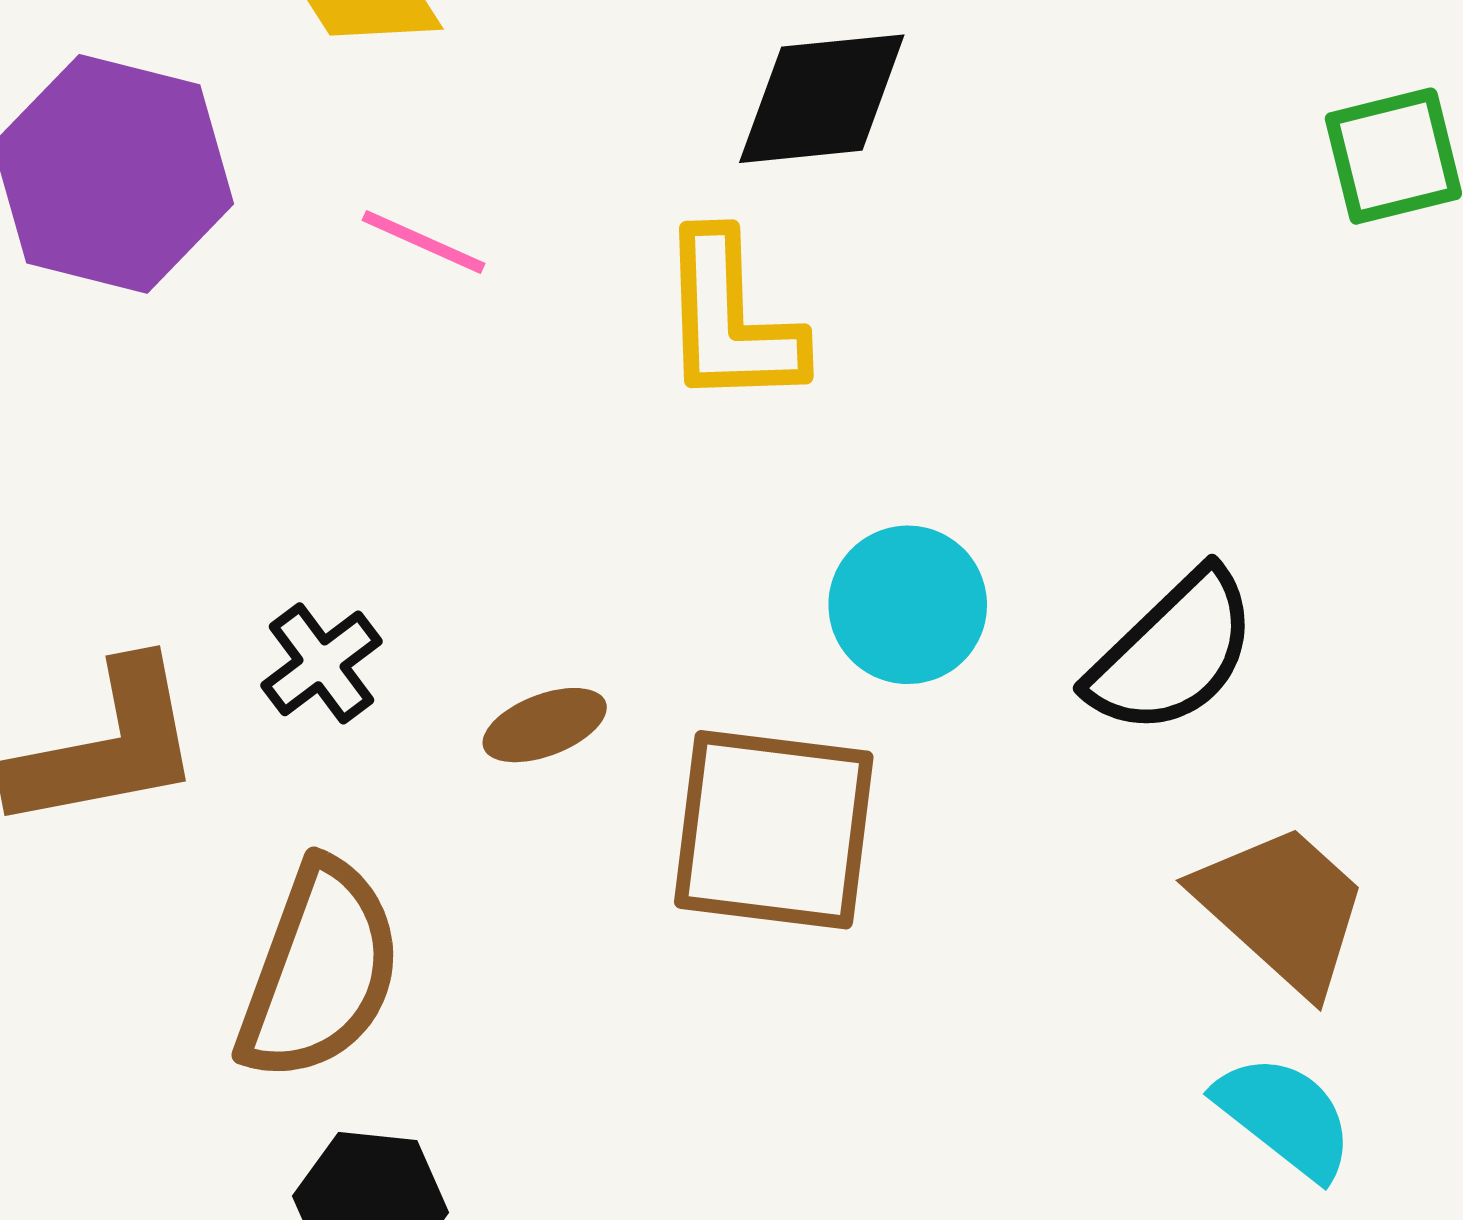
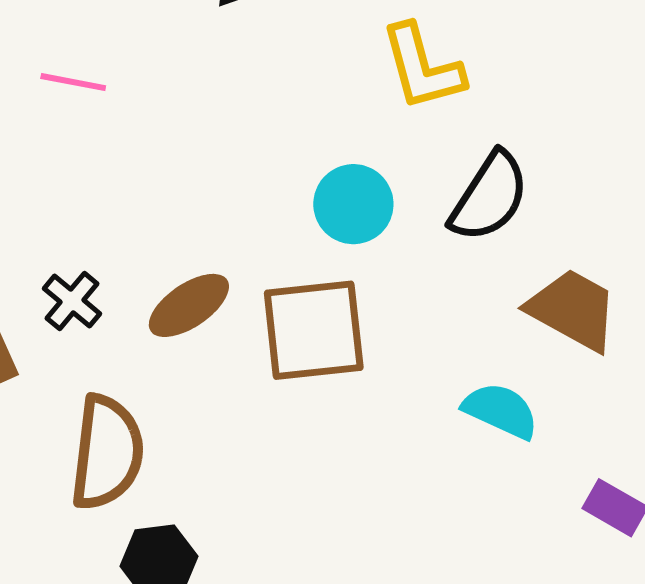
yellow L-shape: (730, 320) -> (422, 67), moved
brown ellipse: (545, 725) -> (189, 305), size x1.4
cyan semicircle: (1285, 1116) -> (501, 411), moved

